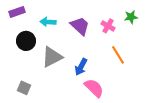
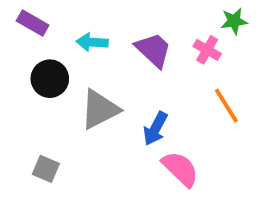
purple rectangle: (17, 12) -> (33, 23), turned 49
green star: (131, 17) -> (234, 21), moved

